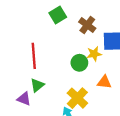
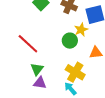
red line: (34, 56) -> (28, 44), turned -30
purple triangle: (24, 99) -> (40, 83), moved

